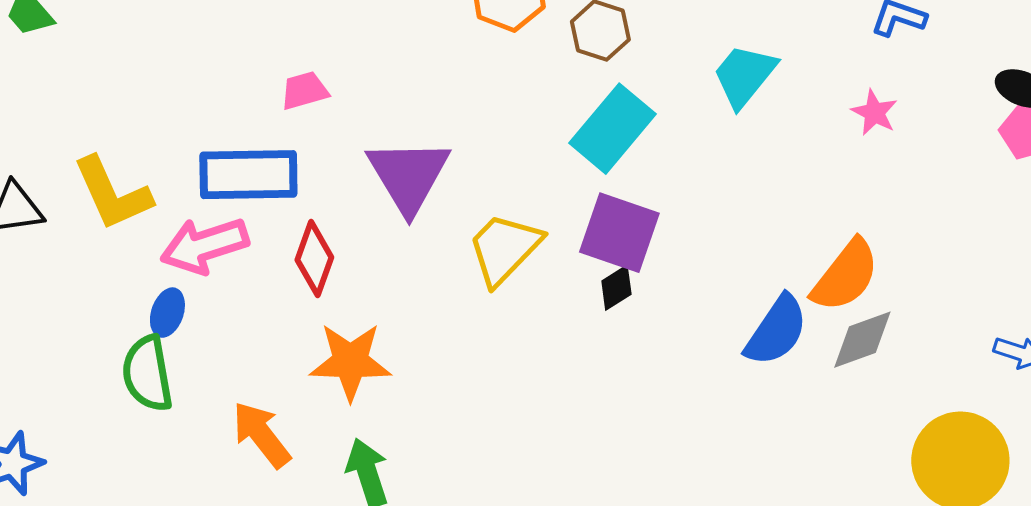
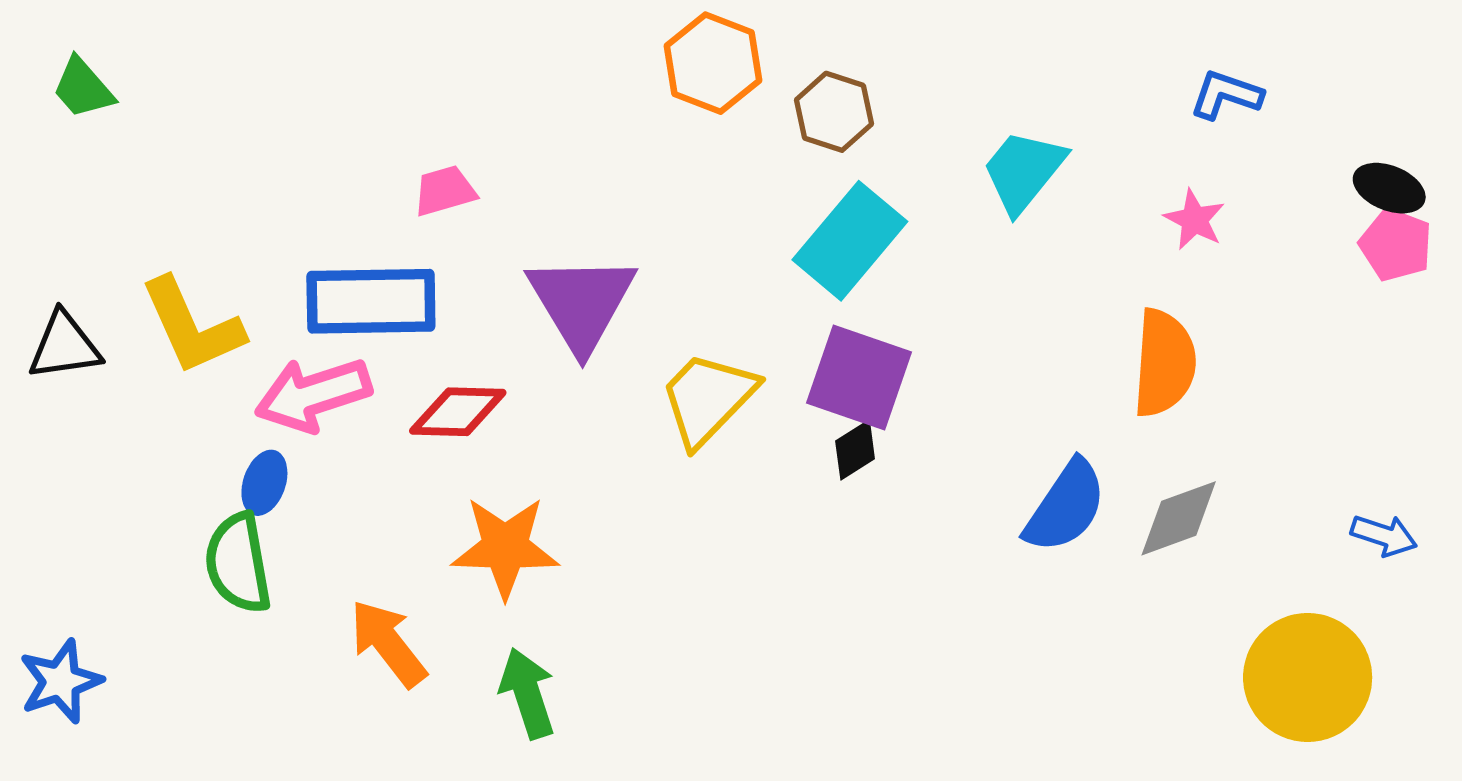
red diamond: (314, 259) -> (458, 412), turned 72
orange semicircle: (845, 276) -> (1164, 363), moved, turned -34

